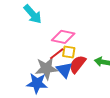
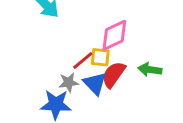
pink diamond: (63, 37) -> (114, 35), moved, turned -35
gray star: (46, 68) -> (69, 82), size x0.6

